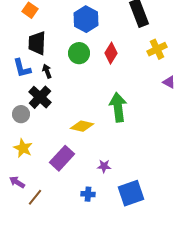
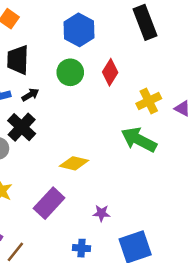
yellow cross: (157, 49) -> (149, 101), moved
black arrow: (47, 71) -> (30, 95), turned 80
green arrow: (118, 107) -> (139, 140), moved, turned -56

